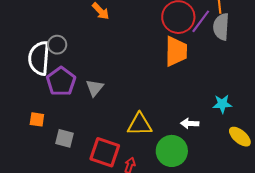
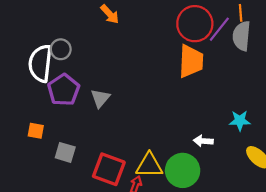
yellow triangle: (140, 124) -> (149, 165), moved

